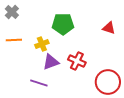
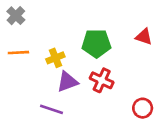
green pentagon: (63, 24) -> (96, 43), moved
red circle: (108, 82) -> (143, 108), size x0.6

